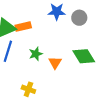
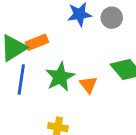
green star: (36, 54) -> (60, 77), size x1.5

